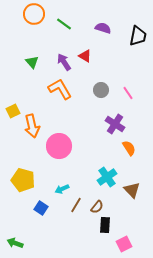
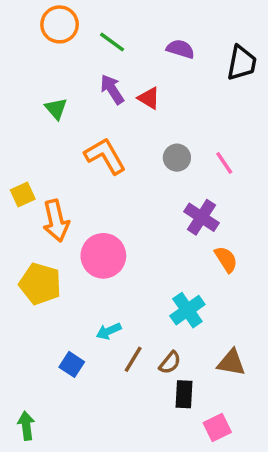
purple arrow: (64, 62) -> (112, 89), moved
yellow pentagon: (23, 180) -> (40, 284), moved
brown triangle: (132, 190) -> (231, 363), moved, turned -36
green arrow: (15, 243) -> (26, 426), turned 63

